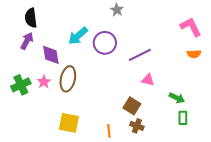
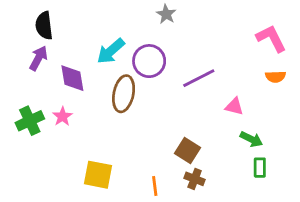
brown ellipse: (68, 79) -> (124, 94), moved
pink triangle: (148, 80) -> (234, 106), moved

